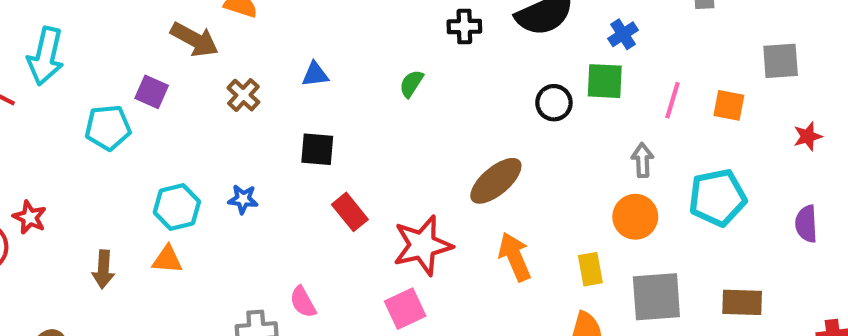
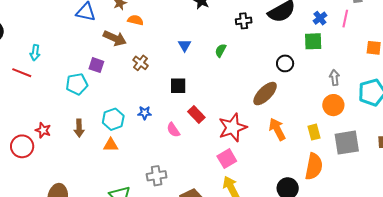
cyan arrow: (46, 56) -> (35, 53), moved, size x0.6
blue triangle: (315, 74) -> (184, 45), moved, turned -48
pink line: (672, 100) -> (345, 19), moved
black circle: (554, 103) -> (285, 63), moved
brown arrow: (103, 269) -> (79, 128), moved
pink semicircle: (303, 302) -> (173, 130), moved

